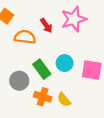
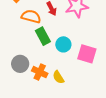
green rectangle: (42, 69) -> (43, 36), moved
gray circle: (19, 81) -> (20, 64), moved

